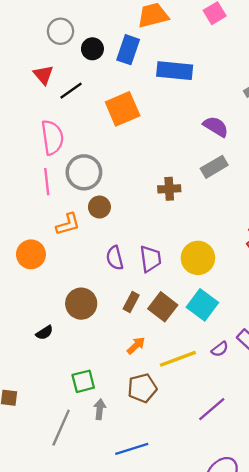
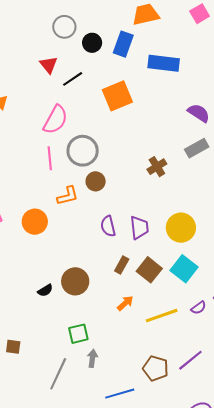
pink semicircle: (52, 137) -> (55, 120), turned 36
brown cross: (169, 189) -> (157, 167), turned -30
brown circle: (81, 304) -> (75, 281), moved
brown pentagon: (142, 388) -> (156, 368), moved, turned 30

